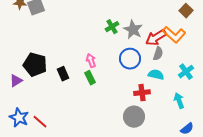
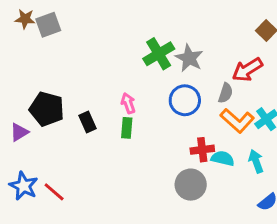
green cross: (112, 27) -> (159, 54), size x1.5
orange L-shape: (174, 35) -> (237, 121), moved
red arrow: (156, 38) -> (247, 70), moved
cyan semicircle: (156, 75) -> (223, 158), moved
green rectangle: (90, 78) -> (127, 128), turned 32

